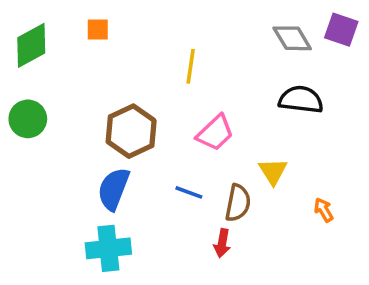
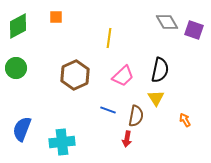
purple square: (341, 30) -> (194, 30), moved
black semicircle: (301, 100) -> (160, 70), moved, turned 95
blue semicircle: (114, 189) -> (22, 129), moved

